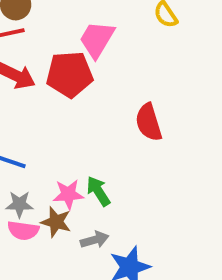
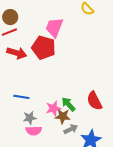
red pentagon: (70, 74) -> (44, 48), turned 30
red semicircle: (149, 122) -> (94, 101), moved
brown star: (56, 222) -> (63, 116), moved

